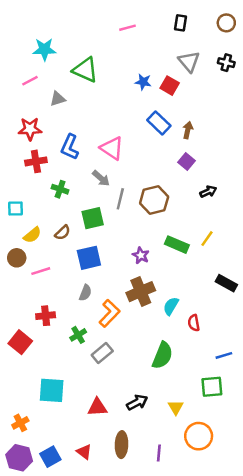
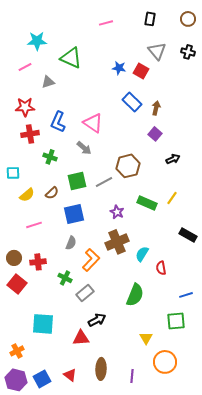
gray line: (120, 199) -> (104, 182), moved, turned 48
brown circle: (17, 258) -> (14, 258), moved
green cross: (78, 335) -> (65, 278), turned -32
black arrow: (137, 402) -> (97, 320), moved

